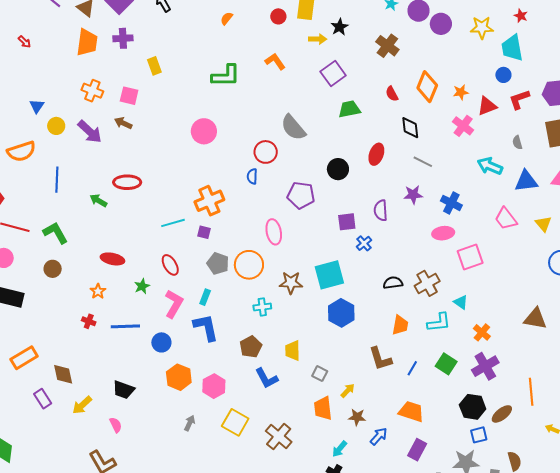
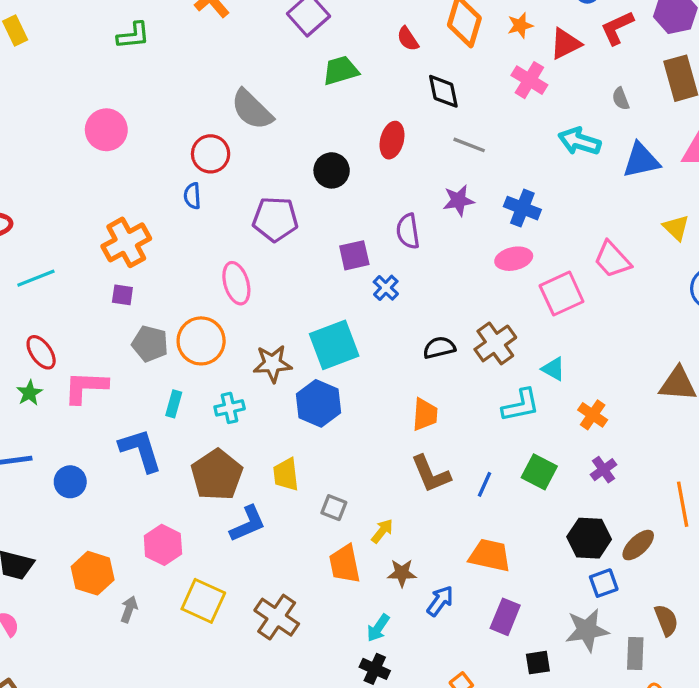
green L-shape: (226, 76) -> (133, 36), size x0.7
pink trapezoid: (506, 219) -> (612, 260), moved
cyan line: (173, 223) -> (36, 278), moved
red ellipse: (170, 265) -> (41, 352), moved
cyan rectangle: (205, 297) -> (174, 404), moved
pink L-shape: (174, 304) -> (86, 387), moved, turned -112
blue hexagon: (341, 313) -> (318, 403), moved
orange trapezoid: (400, 325) -> (425, 414), moved
brown pentagon: (251, 347) -> (217, 475), size x1.4
purple cross: (485, 366) -> (603, 470), size x0.6
orange hexagon: (179, 377) -> (93, 573), moved
blue L-shape: (267, 378) -> (248, 524), turned -80

